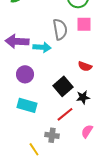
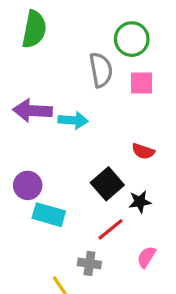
gray semicircle: (60, 29) -> (101, 70), moved
purple circle: (25, 74) -> (28, 185), moved

